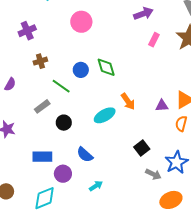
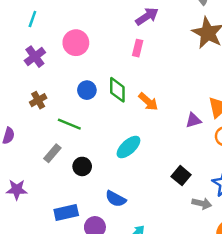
purple cross: (27, 31) -> (35, 57), moved
pink rectangle: (154, 40) -> (138, 48), moved
green diamond: (106, 67) -> (117, 90), turned 30
blue circle: (81, 70) -> (87, 90), moved
orange arrow: (128, 101) -> (148, 102), moved

